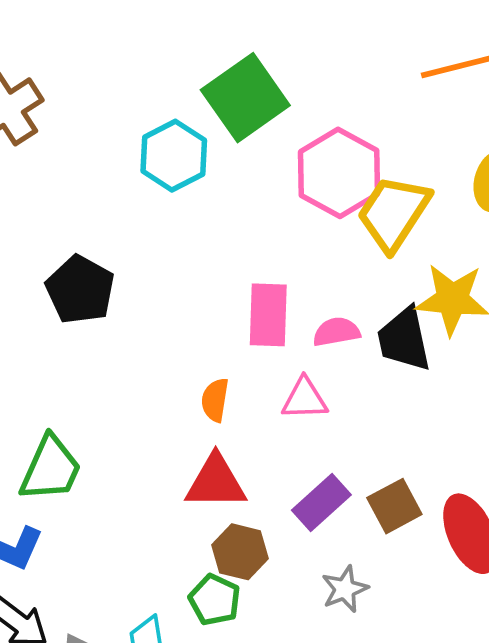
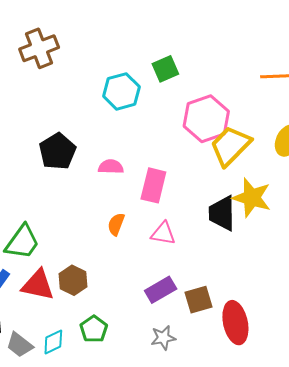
green square: (245, 98) -> (165, 69), size x0.6
pink semicircle: (336, 332) -> (111, 167), moved
red triangle: (216, 482) -> (38, 285), moved
brown hexagon: (240, 552) -> (73, 280), moved

